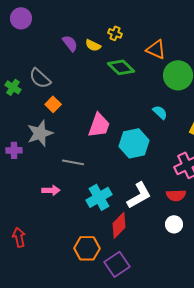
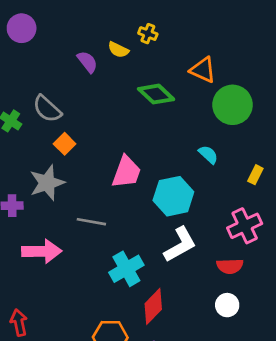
yellow cross: (115, 33) -> (148, 34), moved
yellow semicircle: (93, 45) -> (118, 50), moved
pink arrow: (51, 190) -> (42, 251), moved, size x1.6
white L-shape: (139, 195) -> (180, 245), moved

